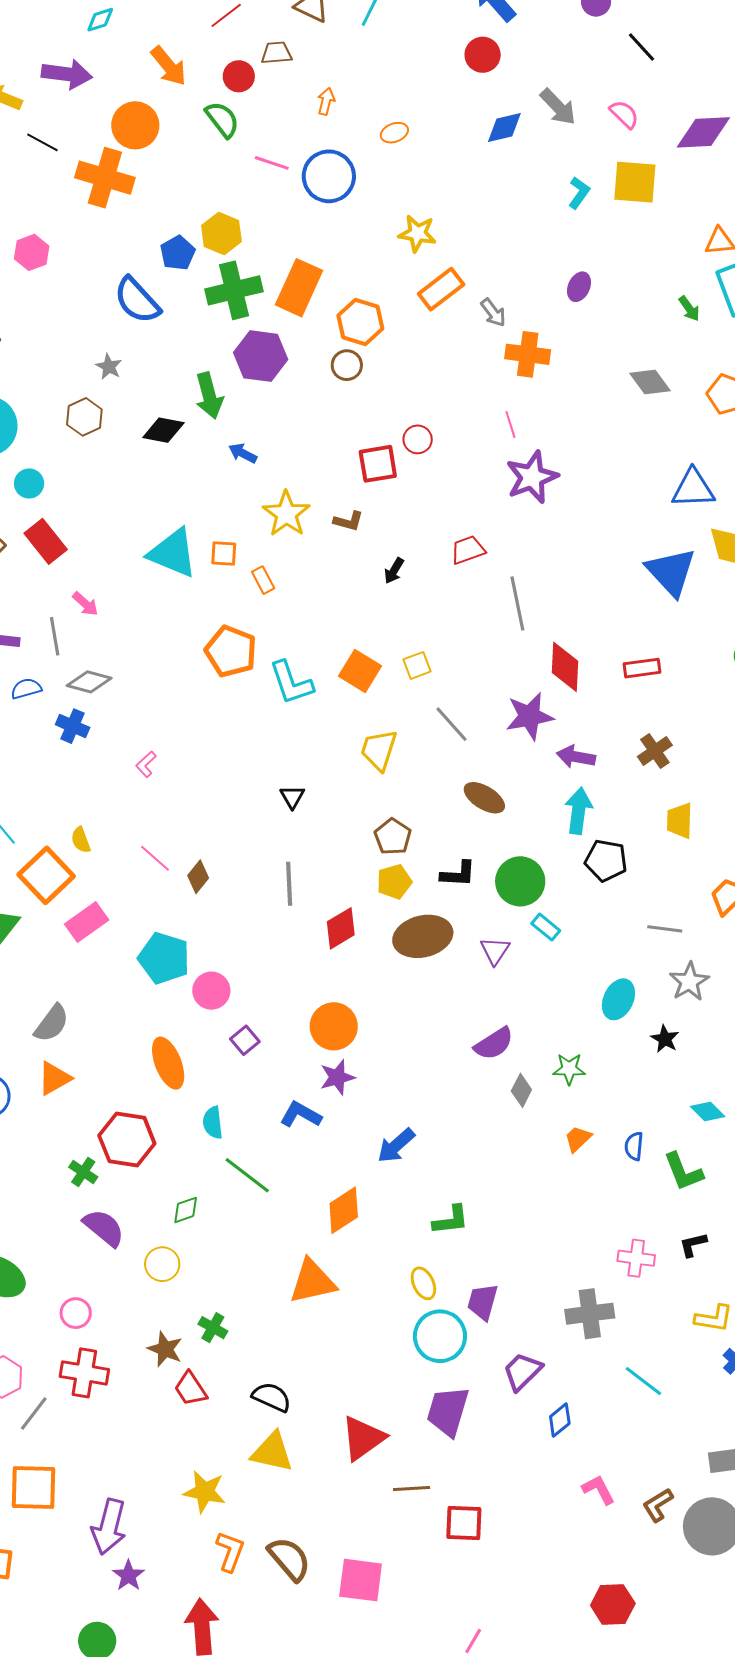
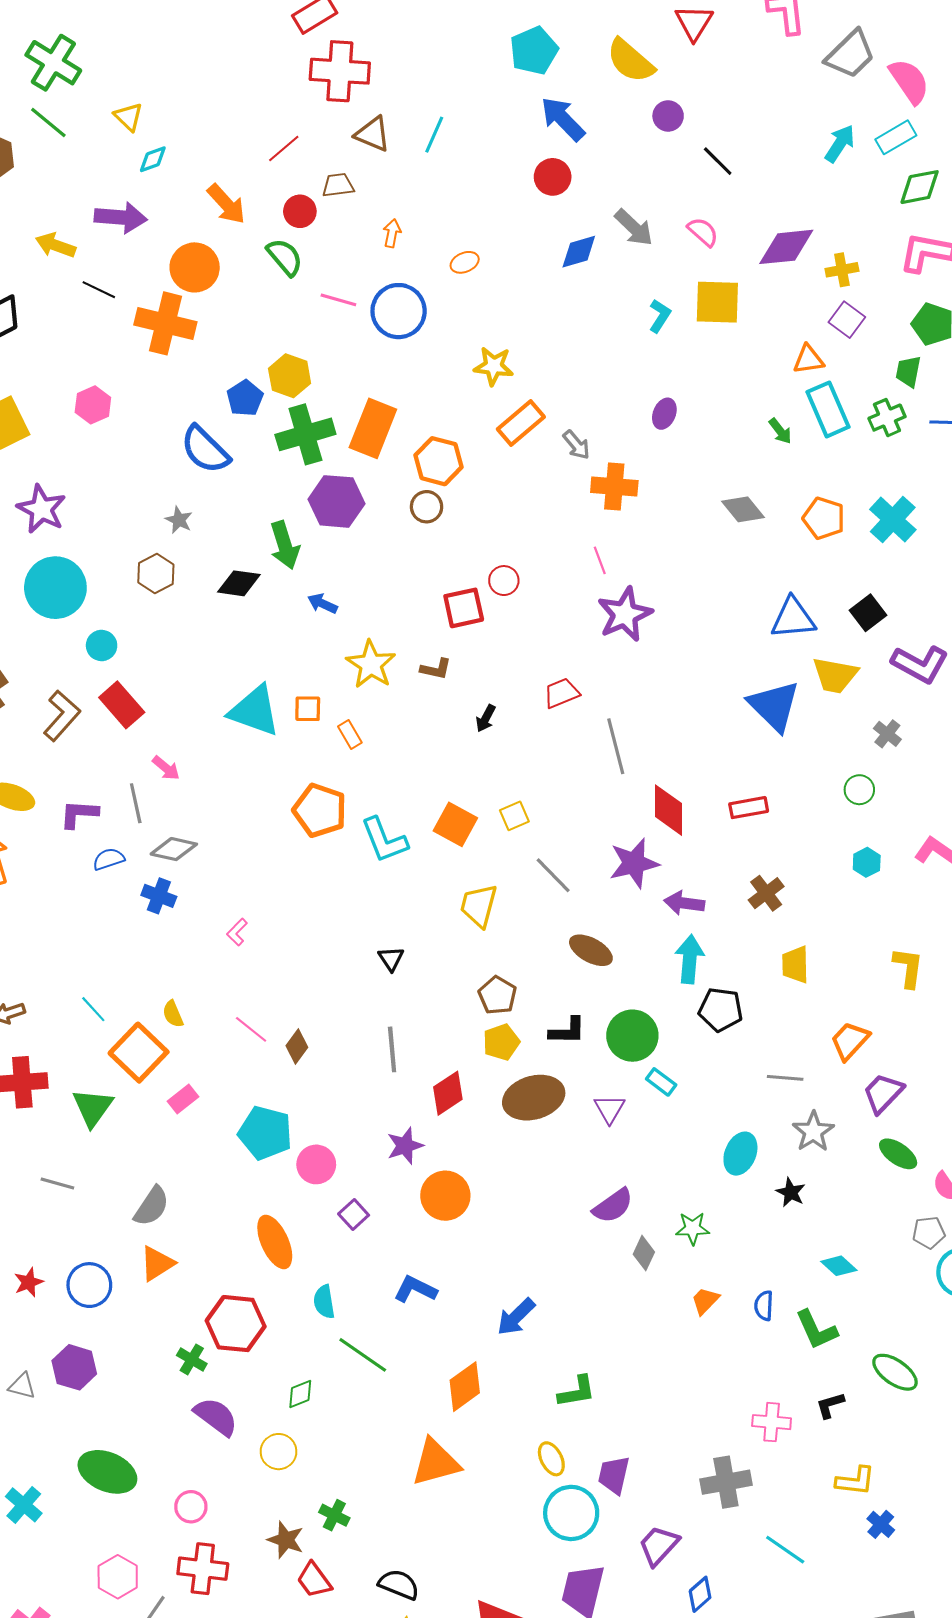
pink rectangle: (87, 922) -> (183, 1099), size x0.7
purple star: (337, 1077) -> (405, 1146), moved

